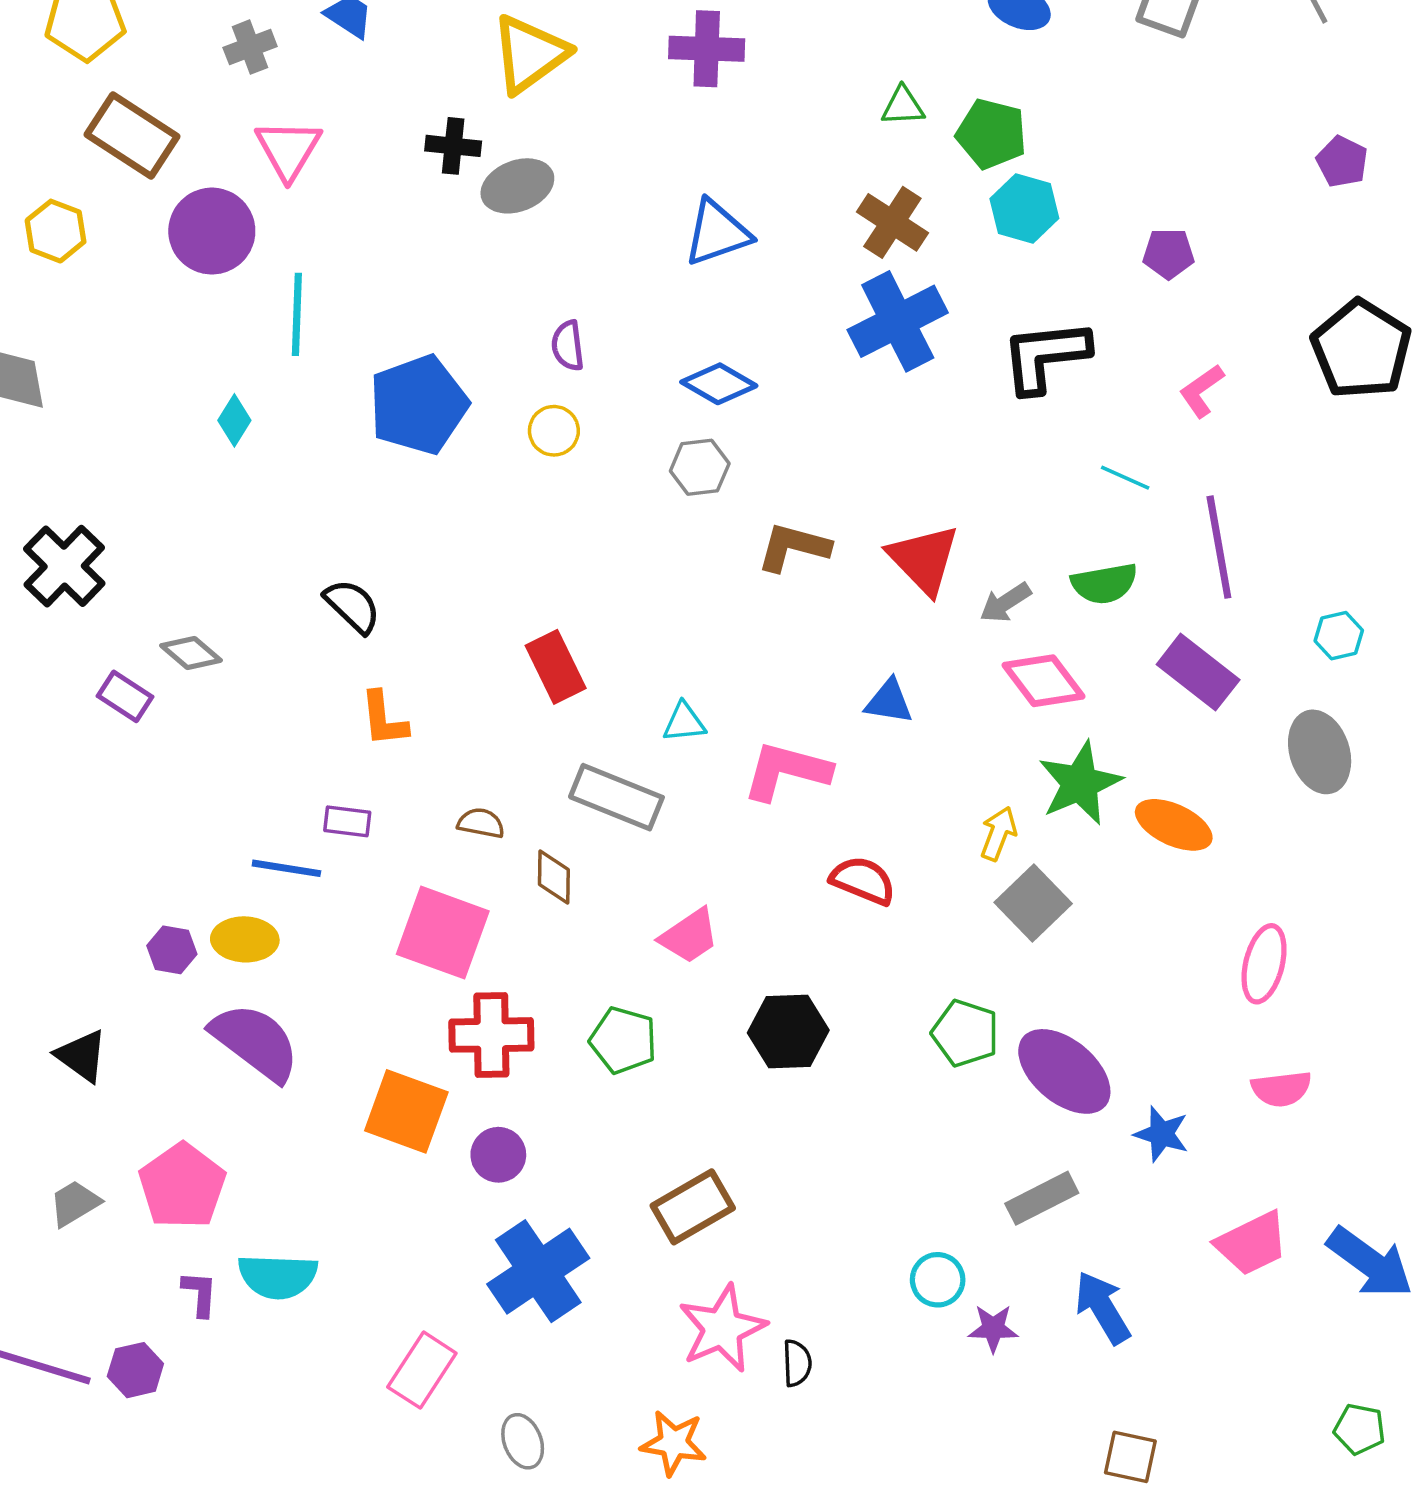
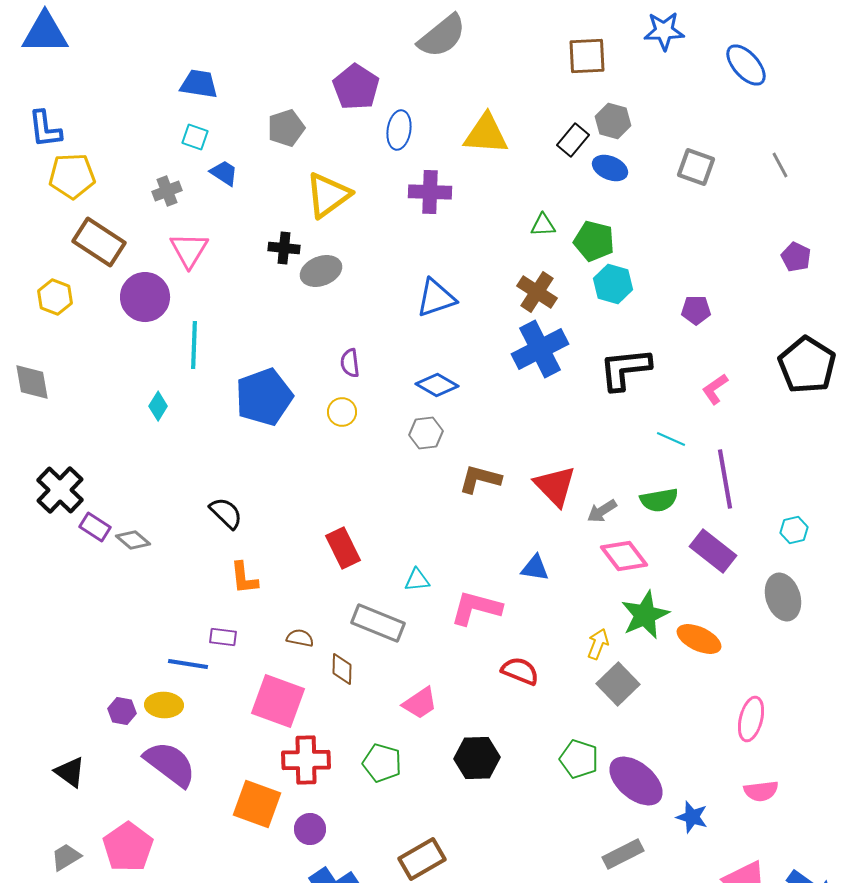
purple rectangle: (125, 696) -> (95, 527), moved

